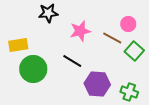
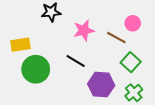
green square: (134, 51) -> (131, 62), moved
green cross: (129, 92) -> (134, 93), turned 30

